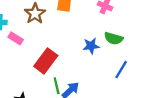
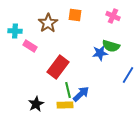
green semicircle: (114, 38) -> (111, 46), moved

